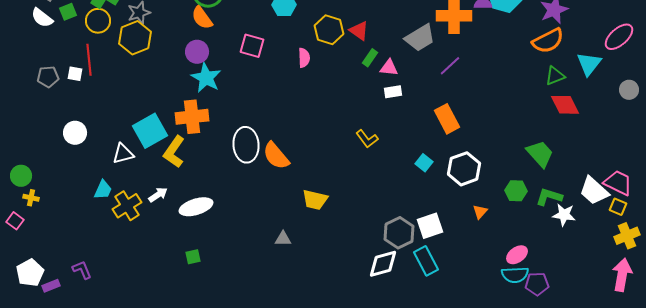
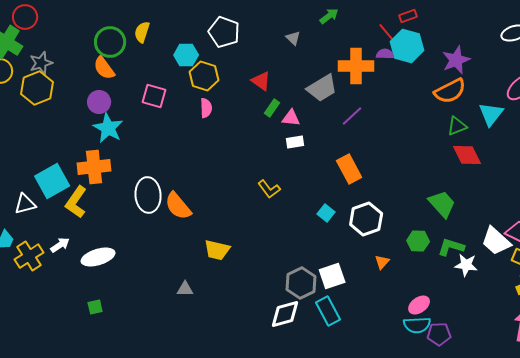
yellow hexagon: (329, 30) -> (204, 76), moved

